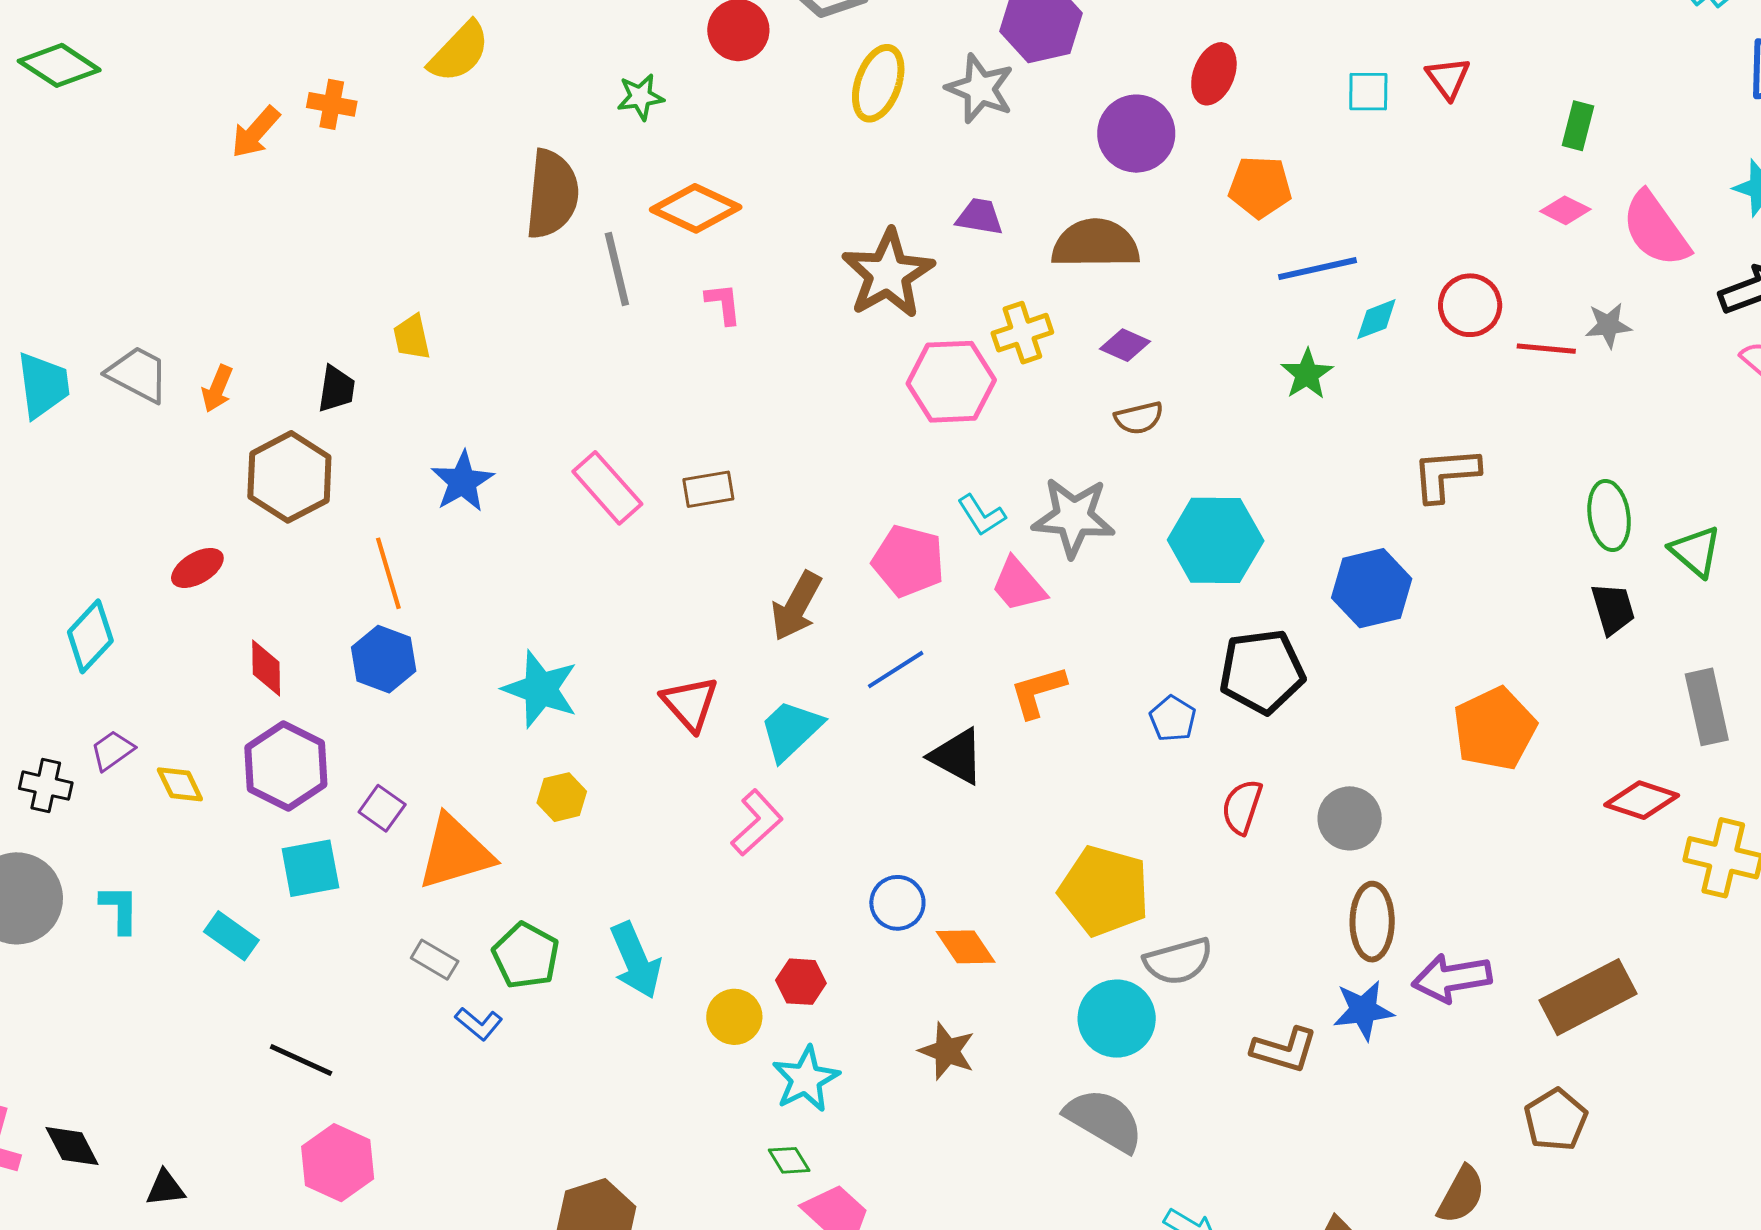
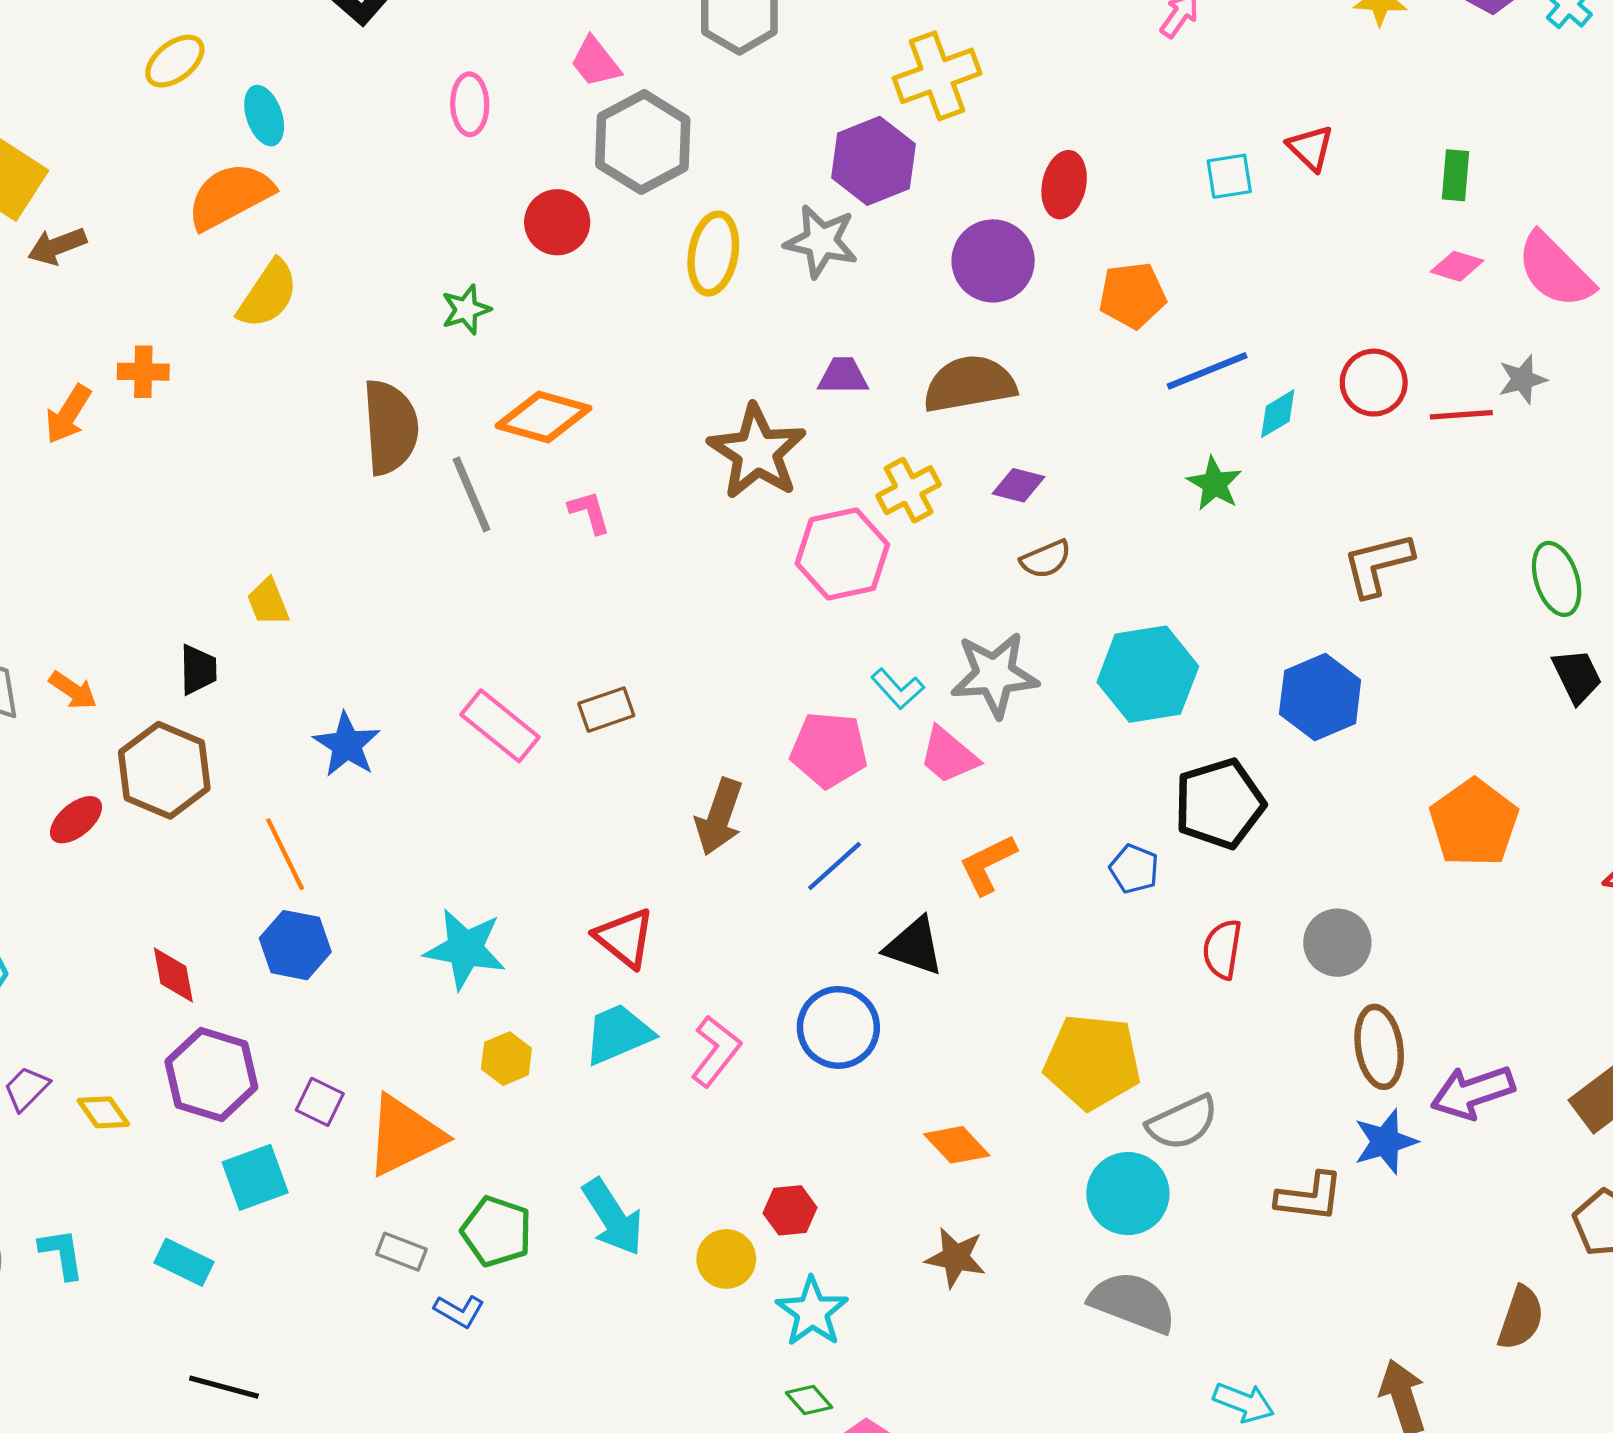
orange arrow: (217, 389) -> (73, 690), turned -69
red ellipse: (197, 568) -> (76, 820), moved
cyan trapezoid: (791, 730) -> (618, 1034), moved, turned 30
blue circle: (897, 903) -> (838, 1027), moved, size x1.4
black line: (301, 1060) -> (224, 1387), moved

